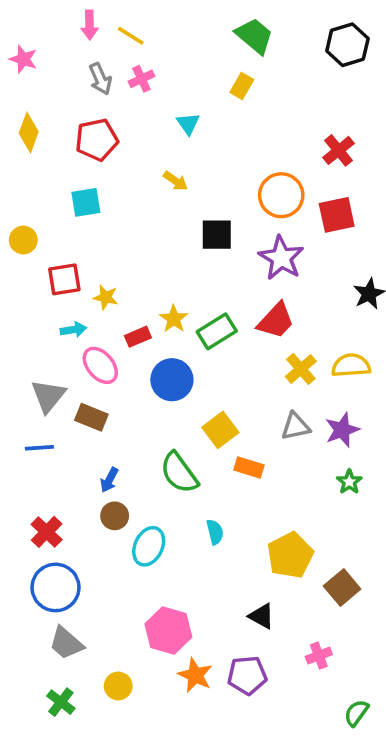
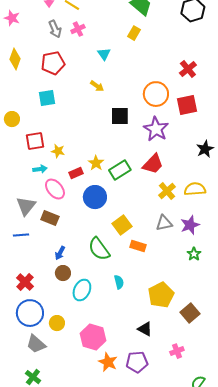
yellow circle: (118, 686) -> (57, 323), moved

